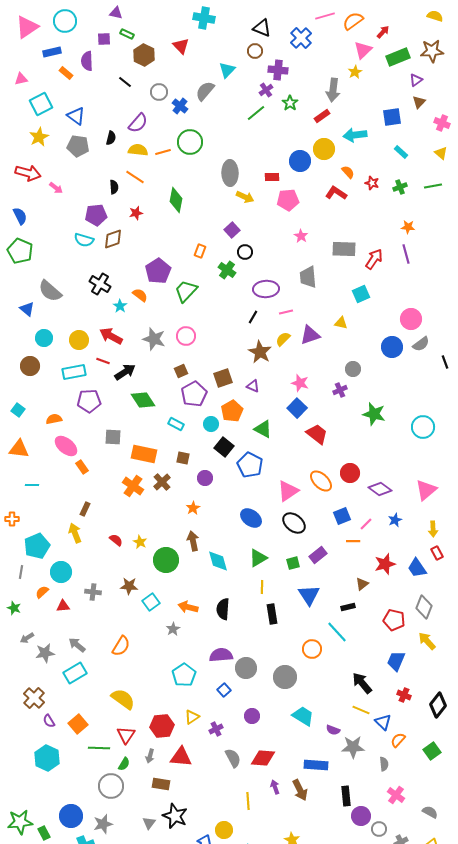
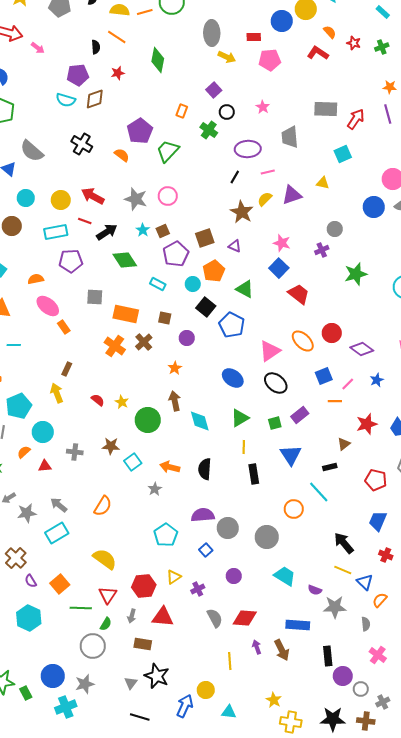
pink star: (301, 236) -> (263, 107), moved
cyan star: (120, 306) -> (143, 230), moved
green star: (374, 414) -> (356, 274), turned -30

